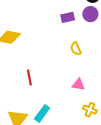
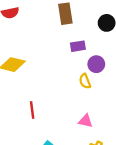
purple circle: (90, 14) -> (96, 64), moved

